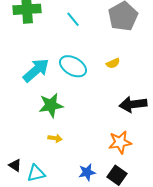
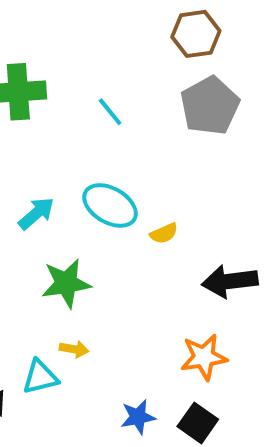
yellow semicircle: (113, 63) -> (164, 233), moved
cyan arrow: (36, 70) -> (36, 213), size x0.7
cyan triangle: (36, 173) -> (40, 377), moved

